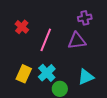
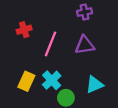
purple cross: (85, 18) -> (85, 12), moved
red cross: (22, 27) -> (24, 30), turned 32

